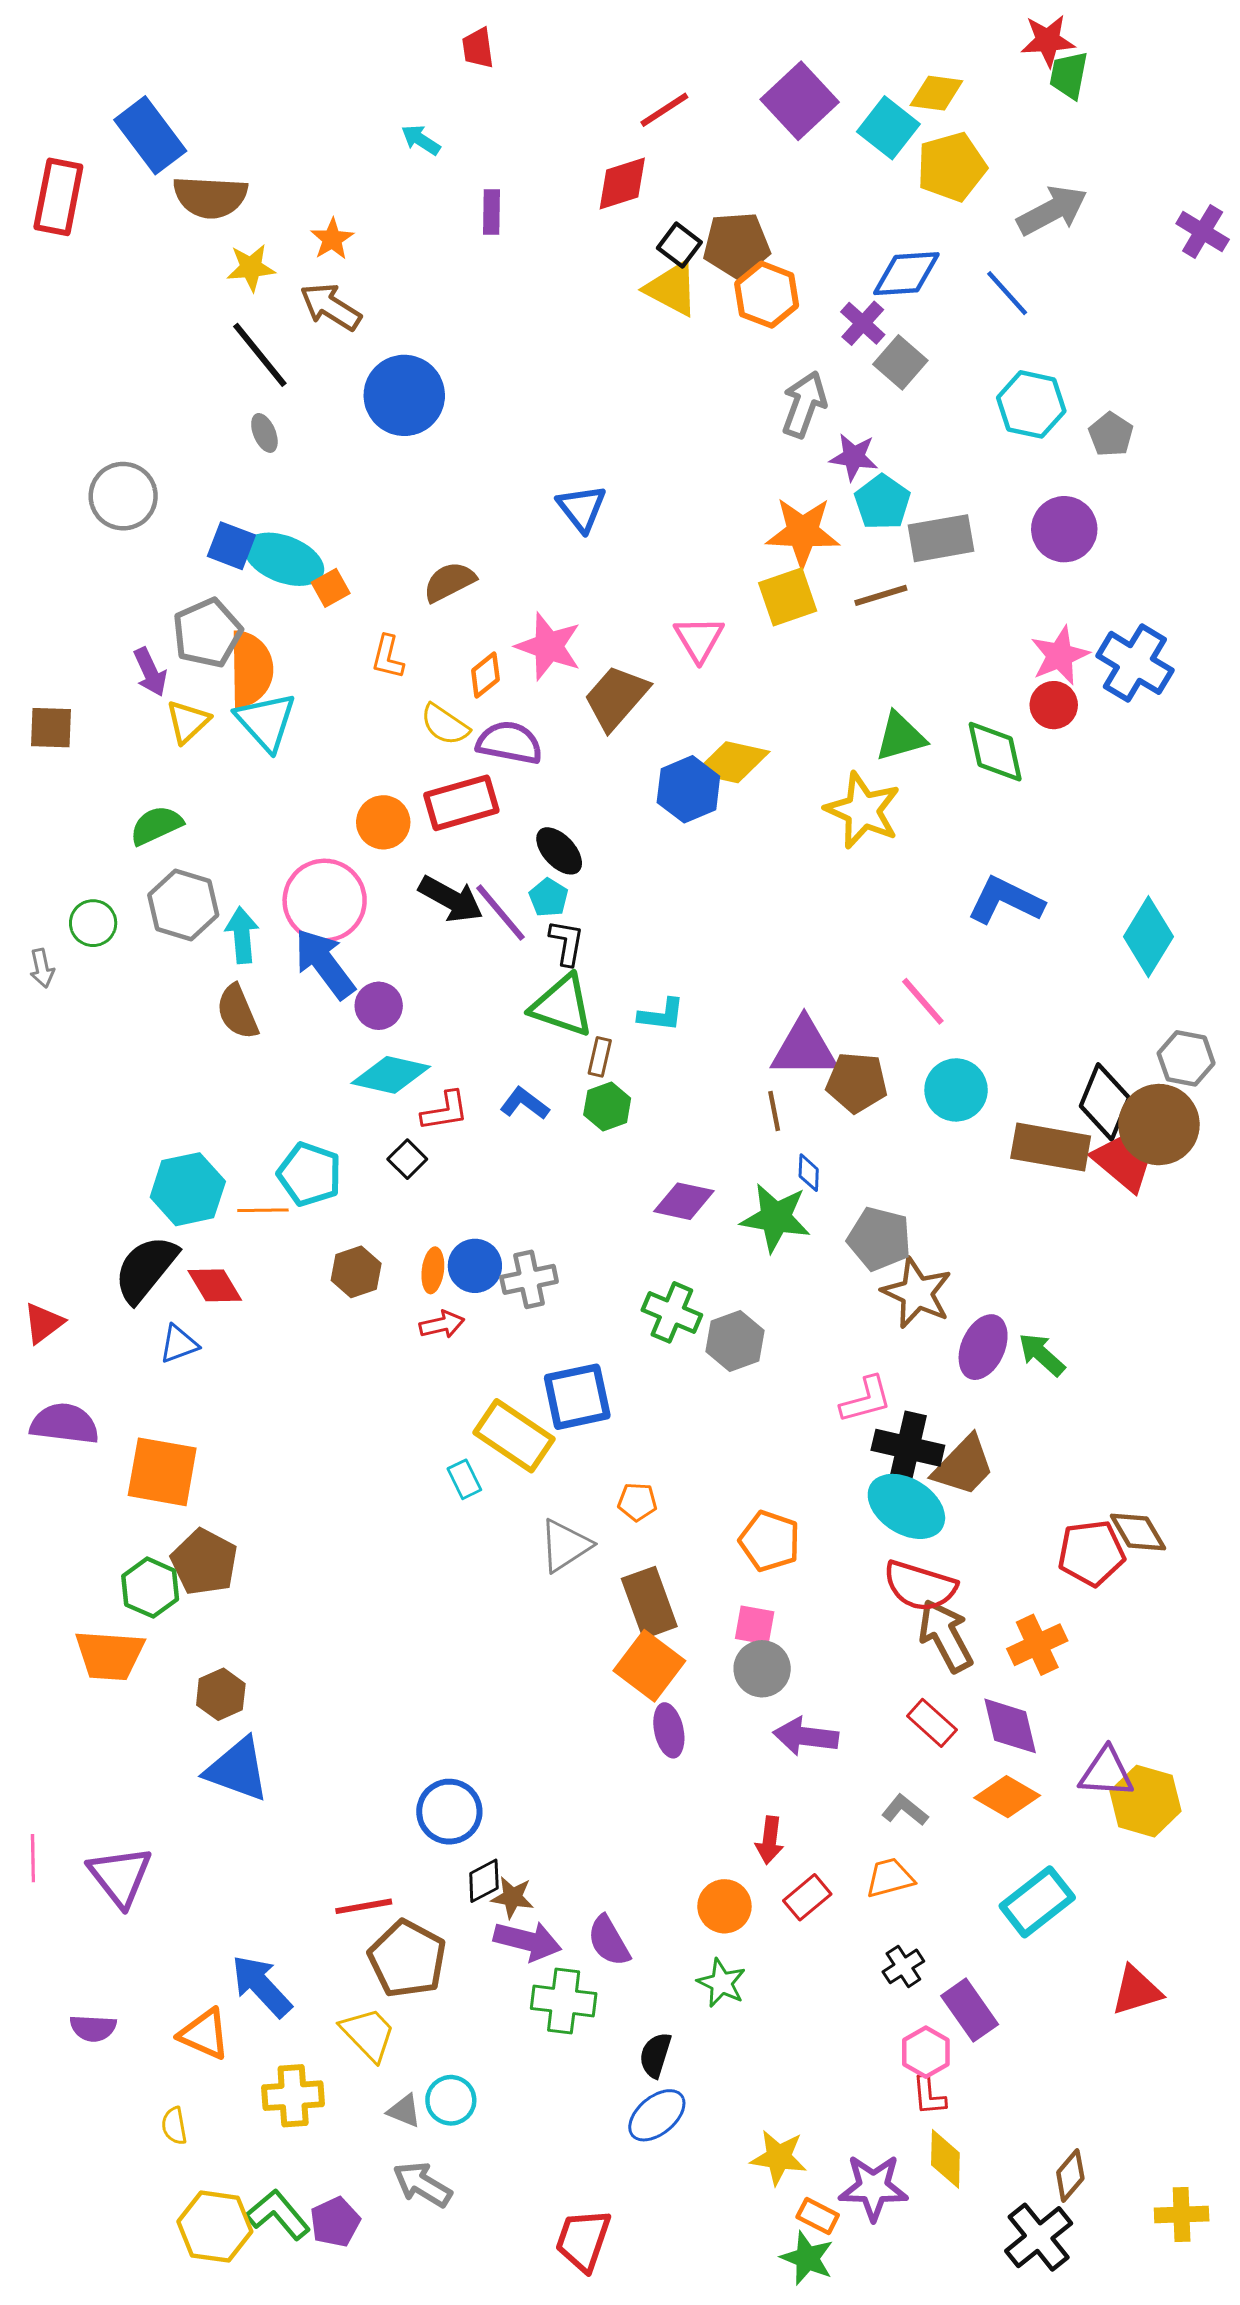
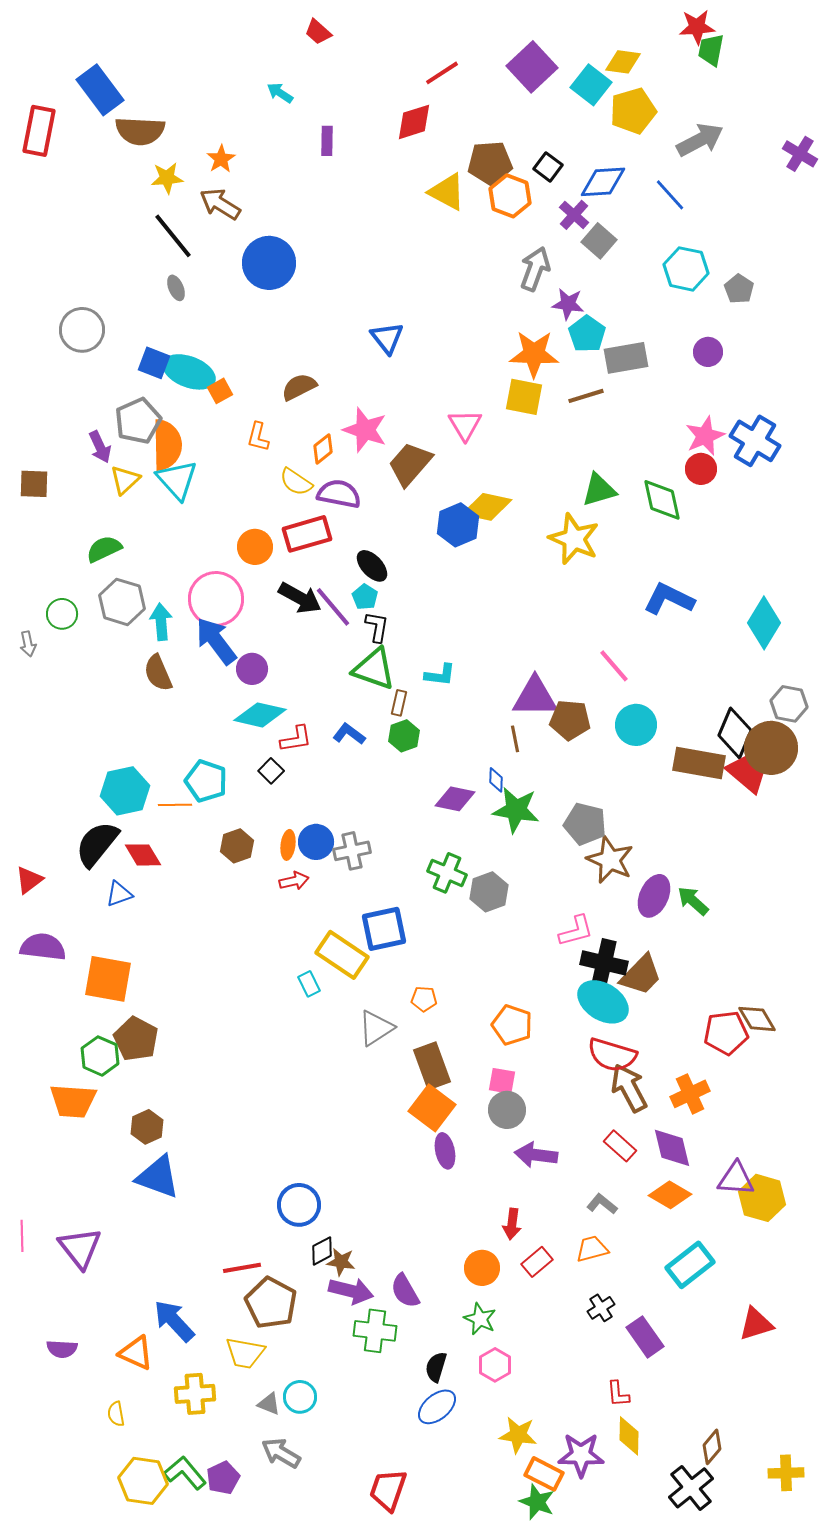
red trapezoid: (478, 48) -> (318, 32), turned -40
black square: (679, 245) -> (548, 167), moved
purple circle: (1064, 529) -> (708, 352), size x0.7
yellow square: (788, 597) -> (524, 397), turned 30
blue diamond: (809, 1173) -> (496, 780), moved
yellow trapezoid: (368, 2034) -> (245, 1353), turned 144
pink hexagon: (926, 2052) -> (495, 1365), moved
orange rectangle: (818, 2216) -> (544, 1474), size x1.4

